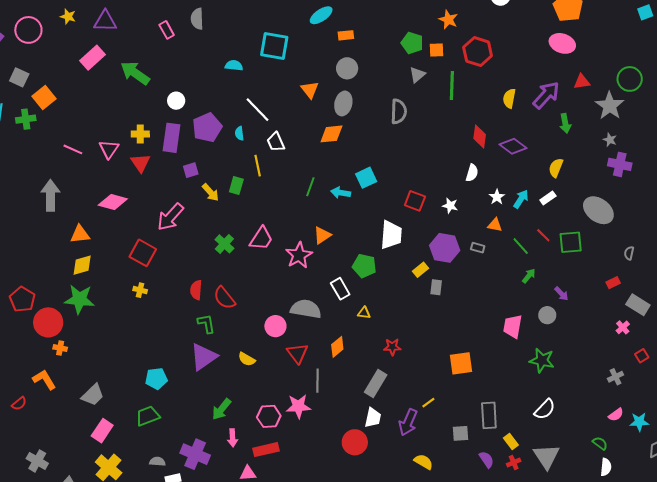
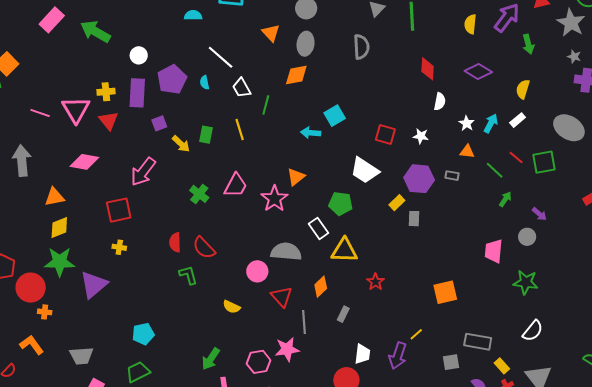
red diamond: (480, 137) -> (428, 69), moved
pink triangle: (109, 149) -> (76, 110), size x1.4
yellow line: (258, 166) -> (240, 129), moved
green line: (310, 187) -> (266, 105), moved
white trapezoid: (391, 235) -> (365, 170), turned 124
red square: (143, 253) -> (119, 210), turned -36
yellow triangle: (364, 313) -> (344, 250), size x2.0
red star: (392, 347) -> (375, 282), turned -30
purple triangle: (204, 357) -> (94, 285), moved
gray rectangle: (376, 383) -> (343, 314), moved, size x0.6
gray trapezoid: (93, 395) -> (81, 356), turned 45
gray rectangle: (489, 415) -> (478, 342), turned -72

